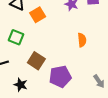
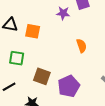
orange square: (38, 15) -> (33, 31), turned -35

